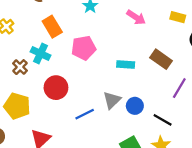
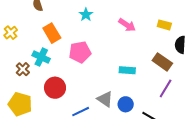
brown rectangle: (161, 59) -> (162, 62), moved
cyan rectangle: (126, 65) -> (127, 70), moved
gray triangle: (112, 100) -> (105, 99), turned -42

